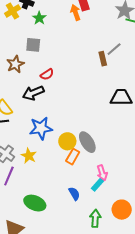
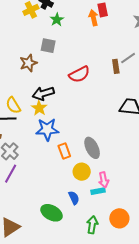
red semicircle: (47, 74) -> (79, 74), moved, size x1.5
yellow circle: (67, 141) -> (82, 172), moved
yellow star: (29, 156) -> (39, 108), moved
orange rectangle: (73, 157) -> (64, 151), moved, turned -56
cyan rectangle: (98, 185) -> (98, 191), turned 32
green ellipse: (35, 203) -> (52, 213), moved

